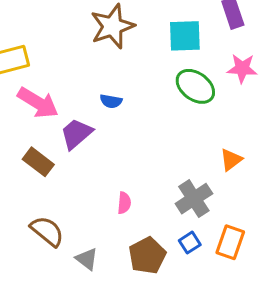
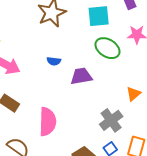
purple trapezoid: (76, 134) -> (81, 76), moved, turned 35
pink semicircle: (124, 203) -> (48, 122), moved, size x2.0

